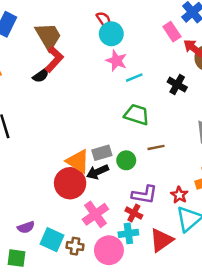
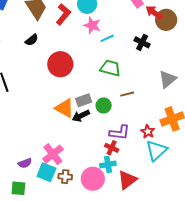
red L-shape: (54, 59) -> (63, 14), moved
red circle: (70, 183) -> (60, 64), moved
pink cross: (95, 214) -> (53, 154), moved
red triangle: (161, 240) -> (127, 180), moved

